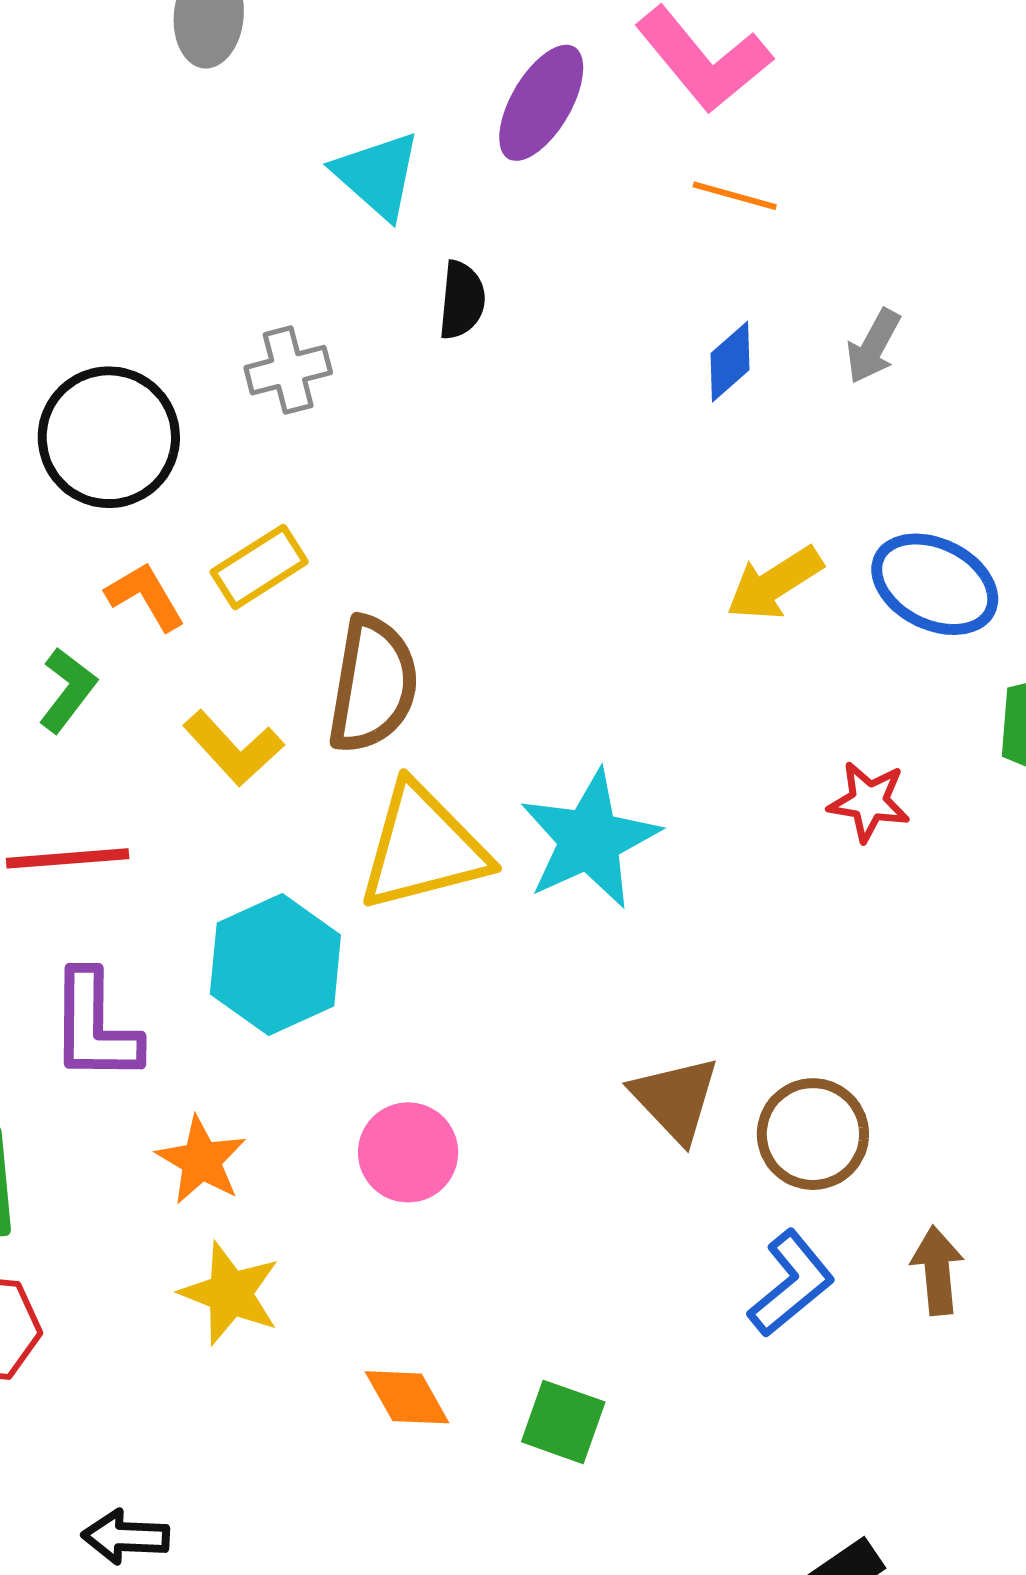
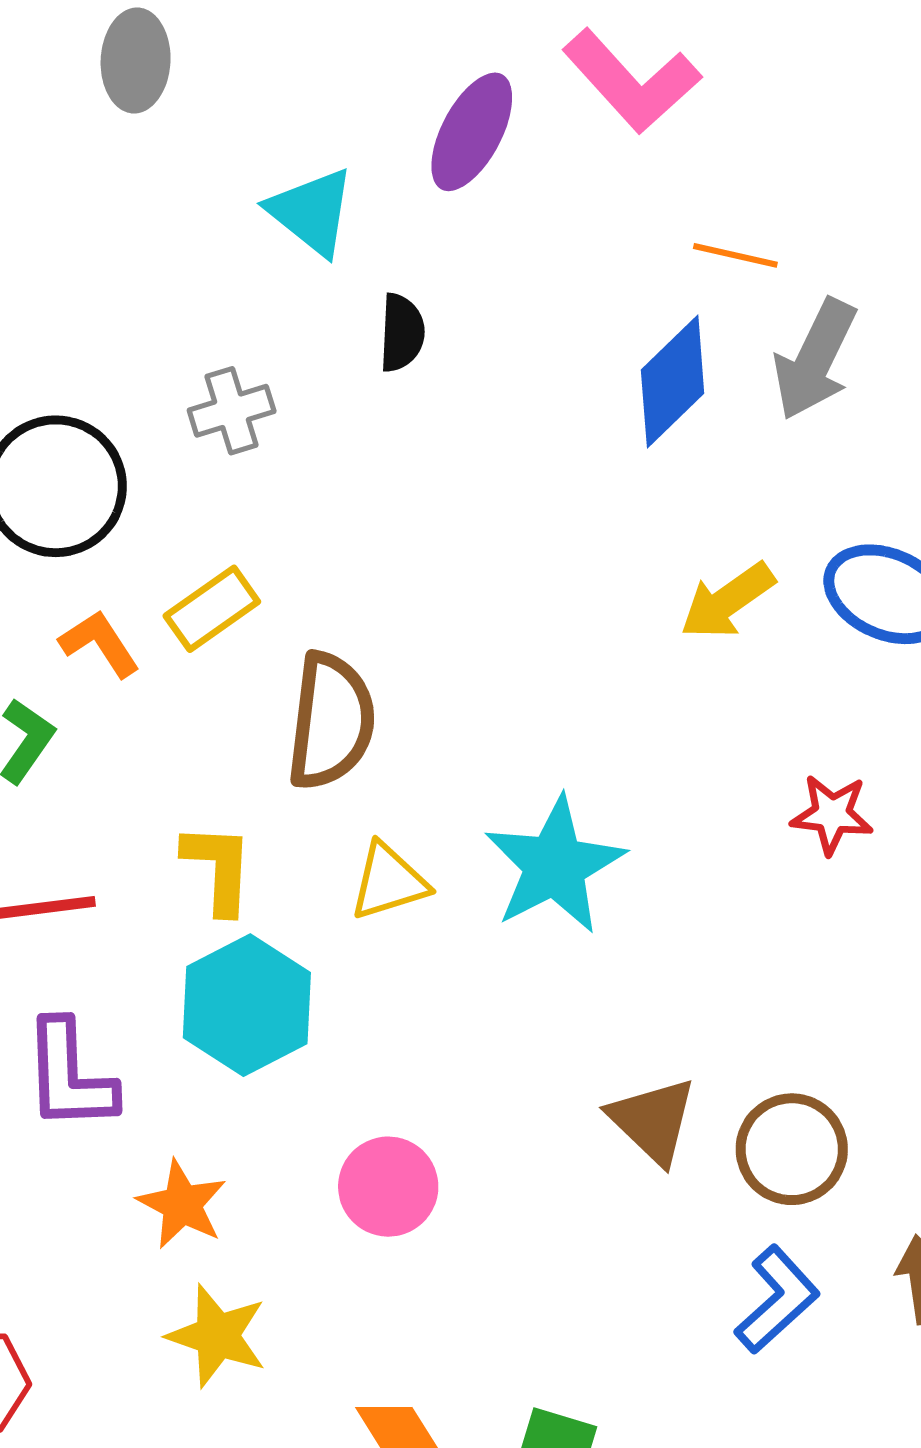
orange line: (735, 196) -> (735, 255), moved
gray arrow: (873, 346) -> (815, 359), size x1.6
blue diamond: (730, 362) -> (673, 382), size x1.6
yellow L-shape: (233, 748) -> (218, 868), moved, turned -132
yellow triangle: (423, 848) -> (389, 882), size x0.6

